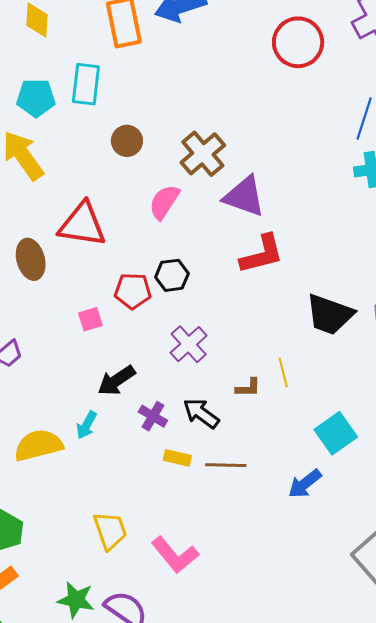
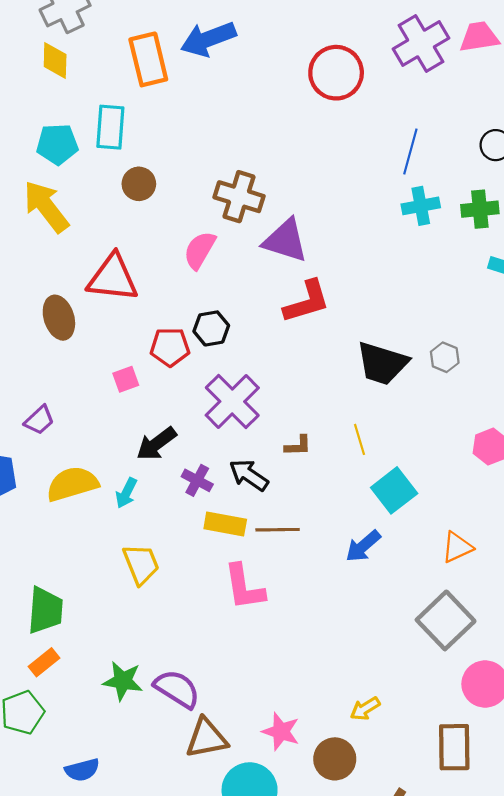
brown circle: (127, 141) -> (139, 184), moved
brown cross: (203, 154) -> (239, 197), turned -30
purple cross: (189, 344) -> (232, 402), size x1.4
yellow line: (283, 372) -> (359, 439), moved
yellow semicircle: (38, 445) -> (72, 484), moved
yellow rectangle: (177, 458) -> (225, 524), size x1.4
yellow trapezoid: (110, 531) -> (141, 564), moved
pink L-shape: (175, 555) -> (244, 587), moved, turned 33

